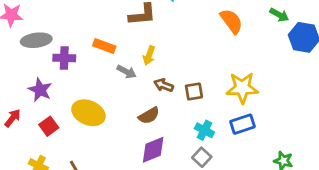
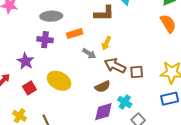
gray ellipse: (36, 40) -> (51, 16), moved
orange rectangle: (104, 46) -> (75, 33), turned -42
brown arrow: (164, 85) -> (115, 66), size x1.5
cyan cross: (204, 130) -> (125, 102), moved

